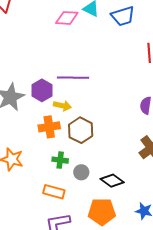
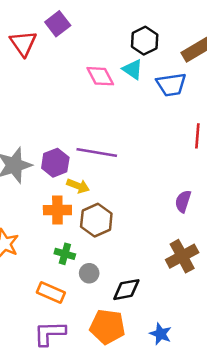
pink diamond: (67, 18) -> (100, 76), turned 50
black diamond: (112, 181) -> (126, 290), turned -55

